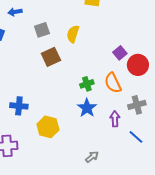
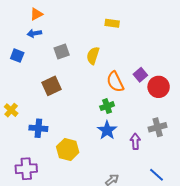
brown square: (51, 57) -> (52, 86), moved
orange semicircle: (113, 83) -> (115, 82), moved
blue line: (136, 137) -> (157, 175), moved

